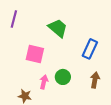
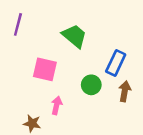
green circle: (63, 77) -> (91, 85), moved
brown arrow: (95, 80) -> (125, 91), moved

